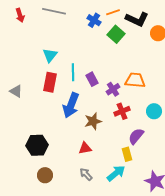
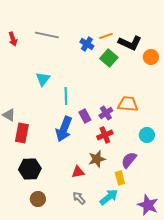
purple rectangle: (92, 79) -> (85, 116), moved
red rectangle: (50, 82) -> (22, 133), moved
red cross: (122, 111) -> (105, 135), moved
brown star: (93, 121) -> (97, 159), moved

